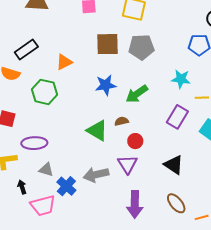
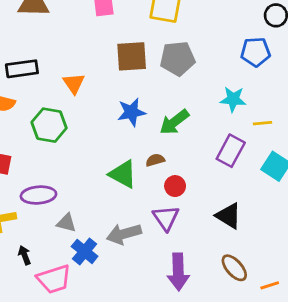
black rectangle: (26, 49) -> (22, 69), turned 30
orange triangle: (64, 62) -> (74, 83), turned -36
gray triangle: (46, 170) -> (66, 223), moved

